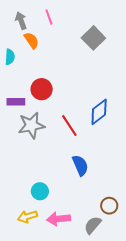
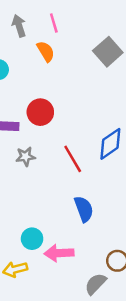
orange semicircle: (31, 40) -> (46, 51), moved
gray star: (31, 125) -> (25, 156), size x0.6
pink arrow: (59, 219) -> (59, 253), moved

